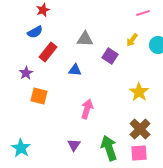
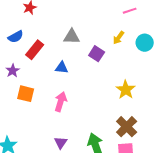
blue semicircle: (35, 32) -> (16, 37), moved
pink arrow: (87, 109) -> (61, 102), moved

